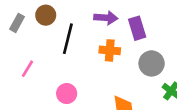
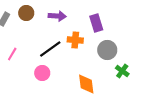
purple arrow: (106, 18) -> (57, 16), moved
black line: (68, 39) -> (50, 49), moved, turned 40

